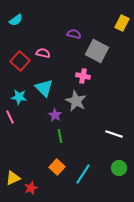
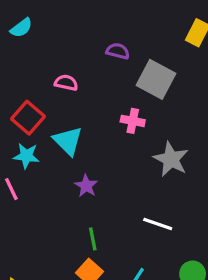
red square: (20, 61) -> (28, 118), moved
gray star: (76, 101) -> (171, 159), moved
white line: (114, 134) -> (158, 224), moved
green line: (60, 136) -> (93, 239), moved

